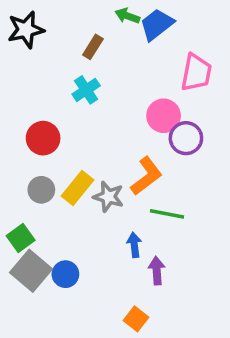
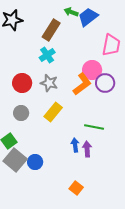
brown rectangle: (93, 47) -> (51, 30), size x1.5
orange L-shape: (146, 176) -> (82, 84), moved
yellow rectangle: (77, 188) -> (53, 112), moved
gray star: (108, 197) -> (49, 83), moved
purple arrow: (157, 271) -> (87, 149), moved

